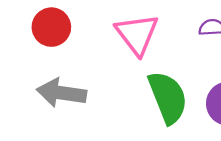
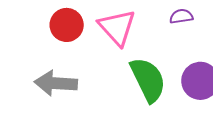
red circle: (51, 27) -> (67, 25), moved

